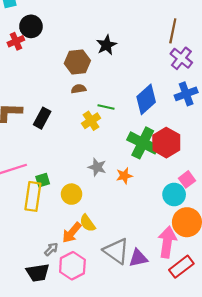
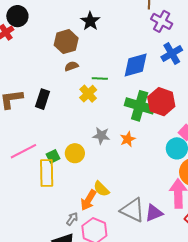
blue diamond: (146, 99) -> (136, 65), turned 36
yellow circle: (72, 194) -> (75, 153), moved

